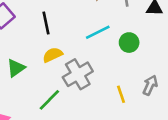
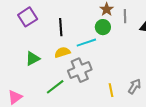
cyan line: (98, 32) -> (86, 43), moved
green circle: (129, 43) -> (103, 27), moved

